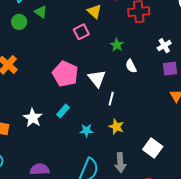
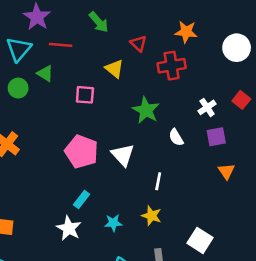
pink square: (81, 32) -> (85, 95), moved, turned 35
green star: (117, 45) -> (146, 110), size x1.5
white semicircle: (131, 66) -> (176, 137), moved
white line: (111, 99) -> (158, 181), moved
white star: (33, 118) -> (69, 228), moved

